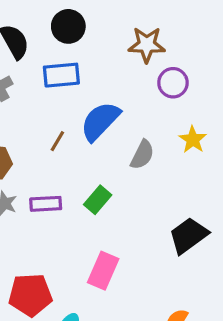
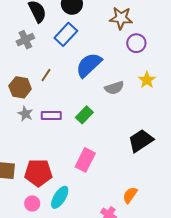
blue rectangle: (61, 75) -> (66, 34), turned -45
brown line: (57, 141) -> (46, 75), moved
gray semicircle: (142, 155) -> (114, 88), turned 42

